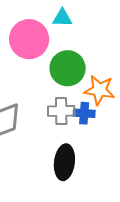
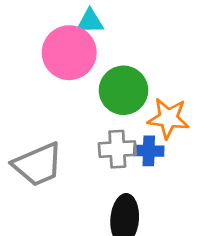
cyan triangle: (62, 18) -> (90, 21), moved

